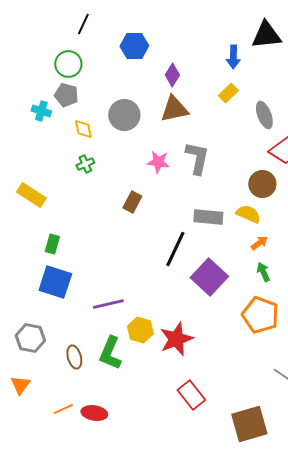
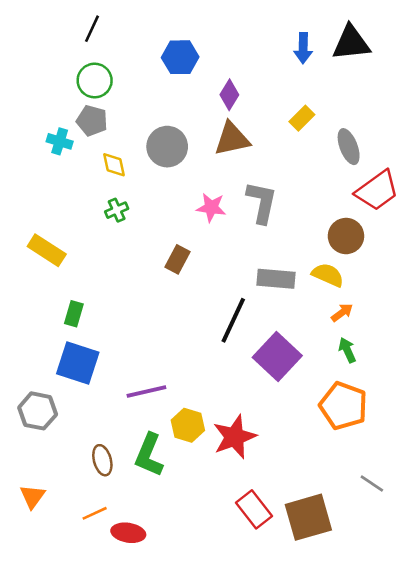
black line: (83, 24) -> (92, 29), moved
blue arrow: (233, 57) -> (303, 48), moved
gray hexagon: (30, 338) -> (38, 411), moved
orange line: (63, 409) -> (95, 513), moved
brown square: (249, 424) -> (308, 517), moved

